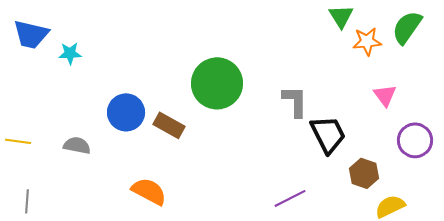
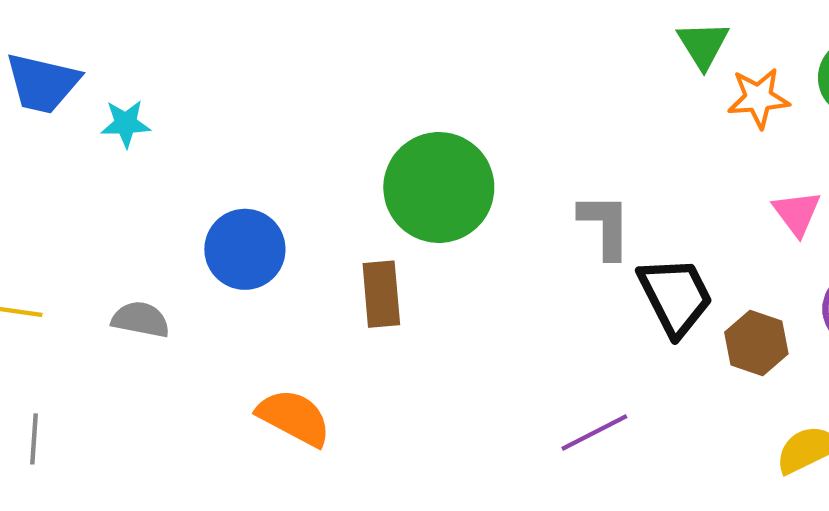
brown rectangle: (169, 125) -> (381, 294), moved, turned 56
brown hexagon: (364, 173) -> (756, 343), moved

